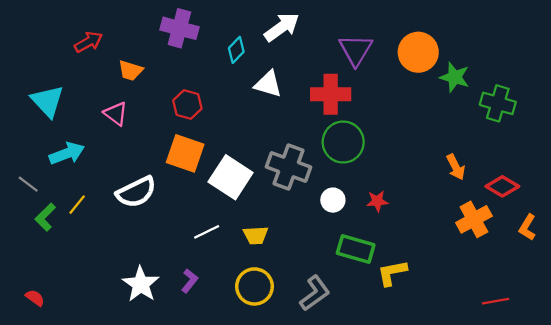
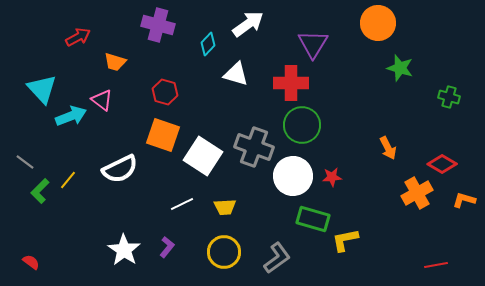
orange circle: (418, 52) -> (378, 23), moved
green cross: (498, 103) -> (449, 97), moved, size x0.7
cyan arrow: (67, 153) -> (71, 116), moved
orange arrow: (456, 167) -> (388, 148), moved
white circle: (333, 200) -> (293, 176), size x1.8
orange L-shape: (527, 227) -> (464, 200), turned 75

